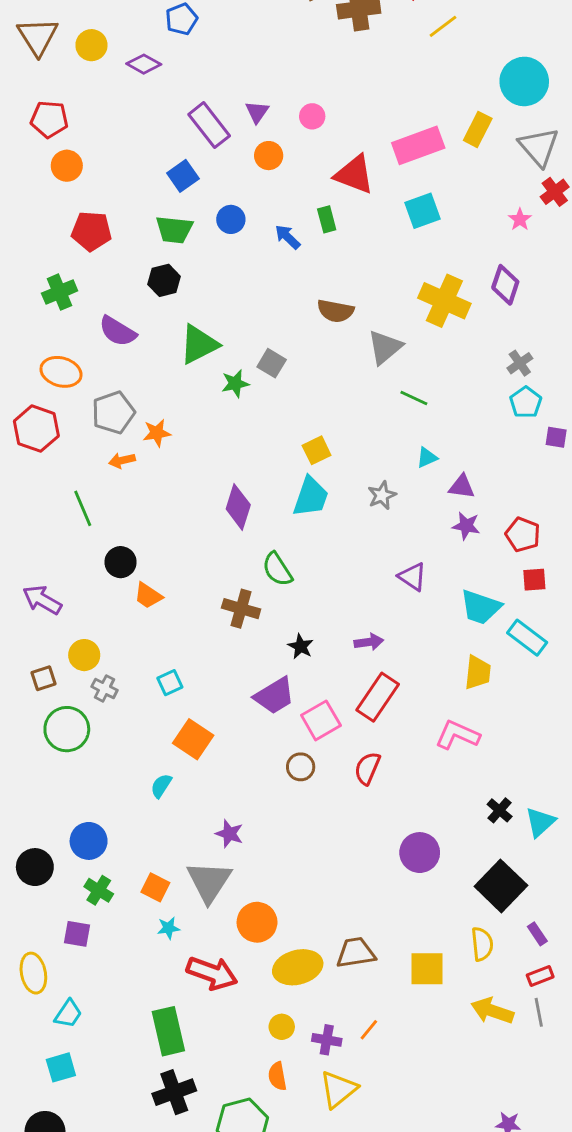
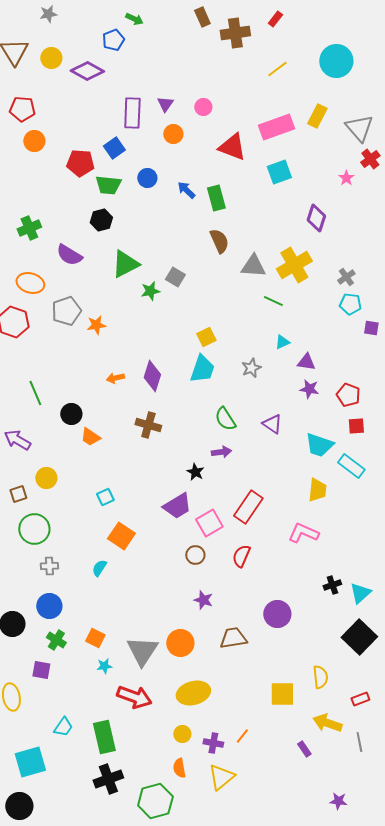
yellow line: (443, 26) -> (277, 69), moved
purple diamond: (144, 64) -> (87, 71), size x1.4
cyan circle: (524, 81) -> (336, 61), moved
purple rectangle: (209, 125) -> (132, 113), turned 40
green rectangle: (327, 219) -> (216, 198), moved, size x1.4
red pentagon: (91, 231) -> (80, 163), moved
purple diamond: (505, 285) -> (316, 218), moved
yellow cross: (444, 301) -> (294, 265), moved, turned 36
brown semicircle: (335, 311) -> (219, 241), turned -125
gray triangle: (385, 347) -> (253, 266), turned 44
cyan pentagon: (526, 402) -> (350, 304), turned -30
orange arrow: (122, 460) -> (115, 378), moved
green line: (83, 508) -> (35, 393), moved
green semicircle: (277, 569) -> (225, 419), moved
brown cross: (241, 609) -> (148, 425), moved
purple arrow: (369, 642) -> (221, 452), moved
gray cross: (105, 688) -> (49, 566), moved, turned -30
black cross: (500, 810) -> (332, 585), turned 30
purple star: (229, 834) -> (203, 600), moved
gray triangle: (209, 882) -> (142, 651), moved
black square: (501, 886) -> (359, 637), moved
orange circle: (257, 922) -> (180, 643), moved
purple rectangle: (537, 934) -> (304, 749), moved
brown trapezoid: (356, 953) -> (233, 638), moved
gray line: (539, 1012) -> (359, 742), moved
cyan trapezoid: (68, 1014) -> (63, 727), moved
cyan square: (61, 1067) -> (30, 762), size x1.5

